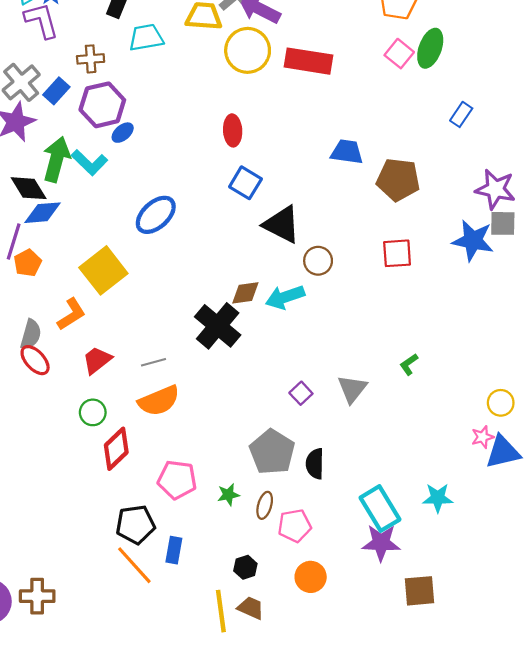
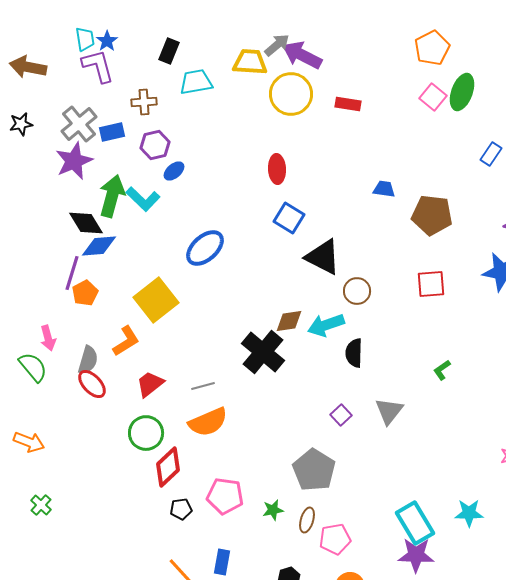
red rectangle: (308, 61) -> (348, 104), size x0.6
blue rectangle: (56, 91) -> (112, 132), turned 35
purple hexagon: (102, 105) -> (155, 145), size x0.7
blue trapezoid: (347, 152) -> (384, 189), size x0.7
green L-shape: (409, 364) -> (442, 370), moved
green circle: (93, 412) -> (146, 433), size x1.4
black semicircle: (315, 464) -> (354, 353), moved
black pentagon: (135, 525) -> (181, 509), moved, size x0.6

